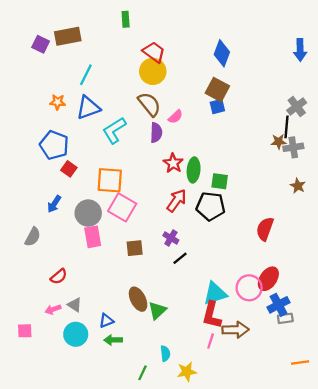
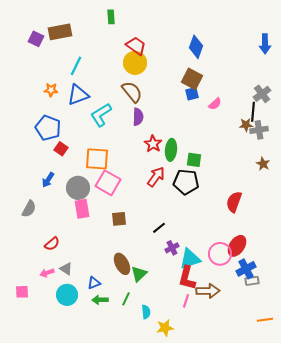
pink semicircle: (175, 117) -> (215, 104), moved
purple cross: (171, 238) -> (172, 248), moved, turned 32
green line: (143, 373) -> (126, 299), moved

